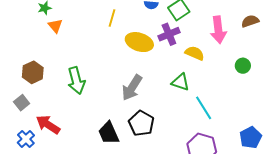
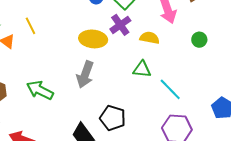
yellow line: (112, 18) -> (31, 26), moved, turned -30
green arrow: (76, 81) -> (40, 90), turned 144
gray arrow: (132, 88) -> (85, 74), moved

